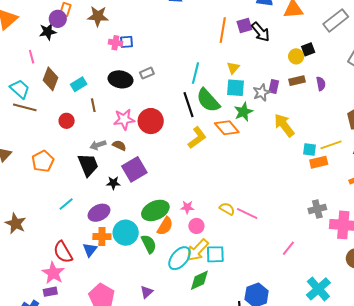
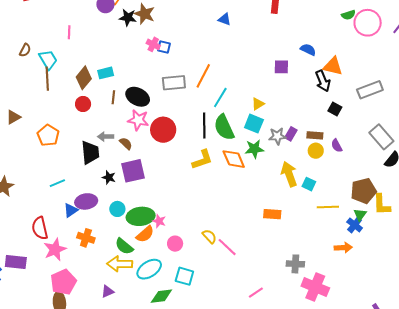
orange line: (223, 30) -> (203, 76), moved
black star: (48, 32) -> (128, 18), moved
black arrow: (261, 32) -> (323, 81), moved
black square: (308, 49) -> (335, 109), turned 32
yellow circle: (296, 56) -> (316, 151), moved
gray rectangle: (147, 73) -> (174, 83), size x1.6
brown diamond: (50, 79) -> (84, 78), moved
black ellipse: (121, 79) -> (138, 97), moved
purple semicircle: (321, 84) -> (337, 146), turned 144
brown line: (25, 107) -> (47, 79), turned 55
cyan square: (309, 149) -> (309, 184), moved
orange pentagon: (43, 161) -> (48, 135), turned -30
orange rectangle: (319, 162) -> (272, 214), moved
pink star: (187, 207) -> (159, 221), moved
cyan circle: (126, 233) -> (117, 209), moved, size x0.6
orange cross: (102, 237) -> (86, 238), moved
green semicircle: (149, 244) -> (124, 246), turned 138
blue triangle: (90, 250) -> (71, 210), moved
yellow arrow: (197, 250) -> (120, 264), moved, turned 30
pink star: (53, 273) -> (55, 249), moved
purple rectangle: (50, 292) -> (16, 262), size x1.5

